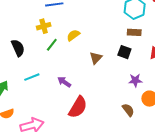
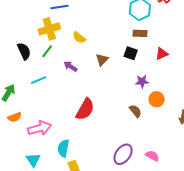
yellow cross: (44, 26) -> (49, 29), size x1.5
yellow semicircle: (73, 35) -> (79, 38), turned -104
green line: (52, 45) -> (47, 51), moved
purple arrow: (64, 82) -> (70, 66), moved

